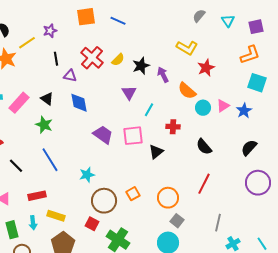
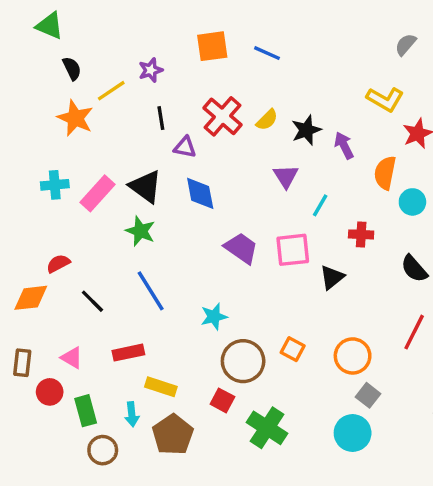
orange semicircle: (187, 91) -> (385, 173), turned 60
black triangle: (47, 99) -> (145, 187), size x1.5
orange square: (133, 194) -> (293, 349), turned -32
cyan arrow: (33, 223) -> (132, 414), moved

